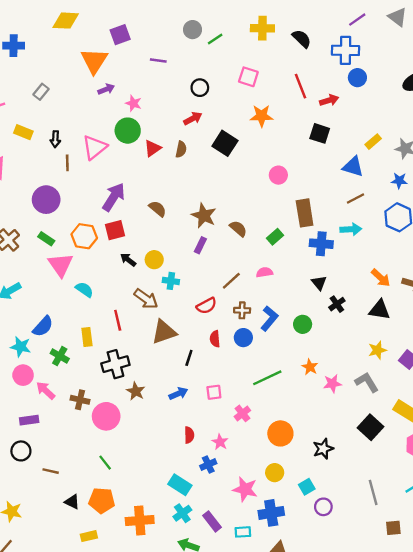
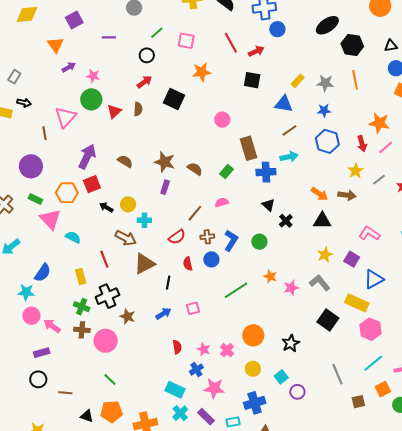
green line: (215, 39) -> (157, 33), moved
orange triangle: (94, 61) -> (55, 45), size x0.7
black arrow: (55, 139) -> (24, 103), moved, turned -72
green cross: (60, 356) -> (82, 307), moved
pink cross: (242, 413) -> (227, 350), moved
pink star: (245, 489) -> (214, 388), moved

